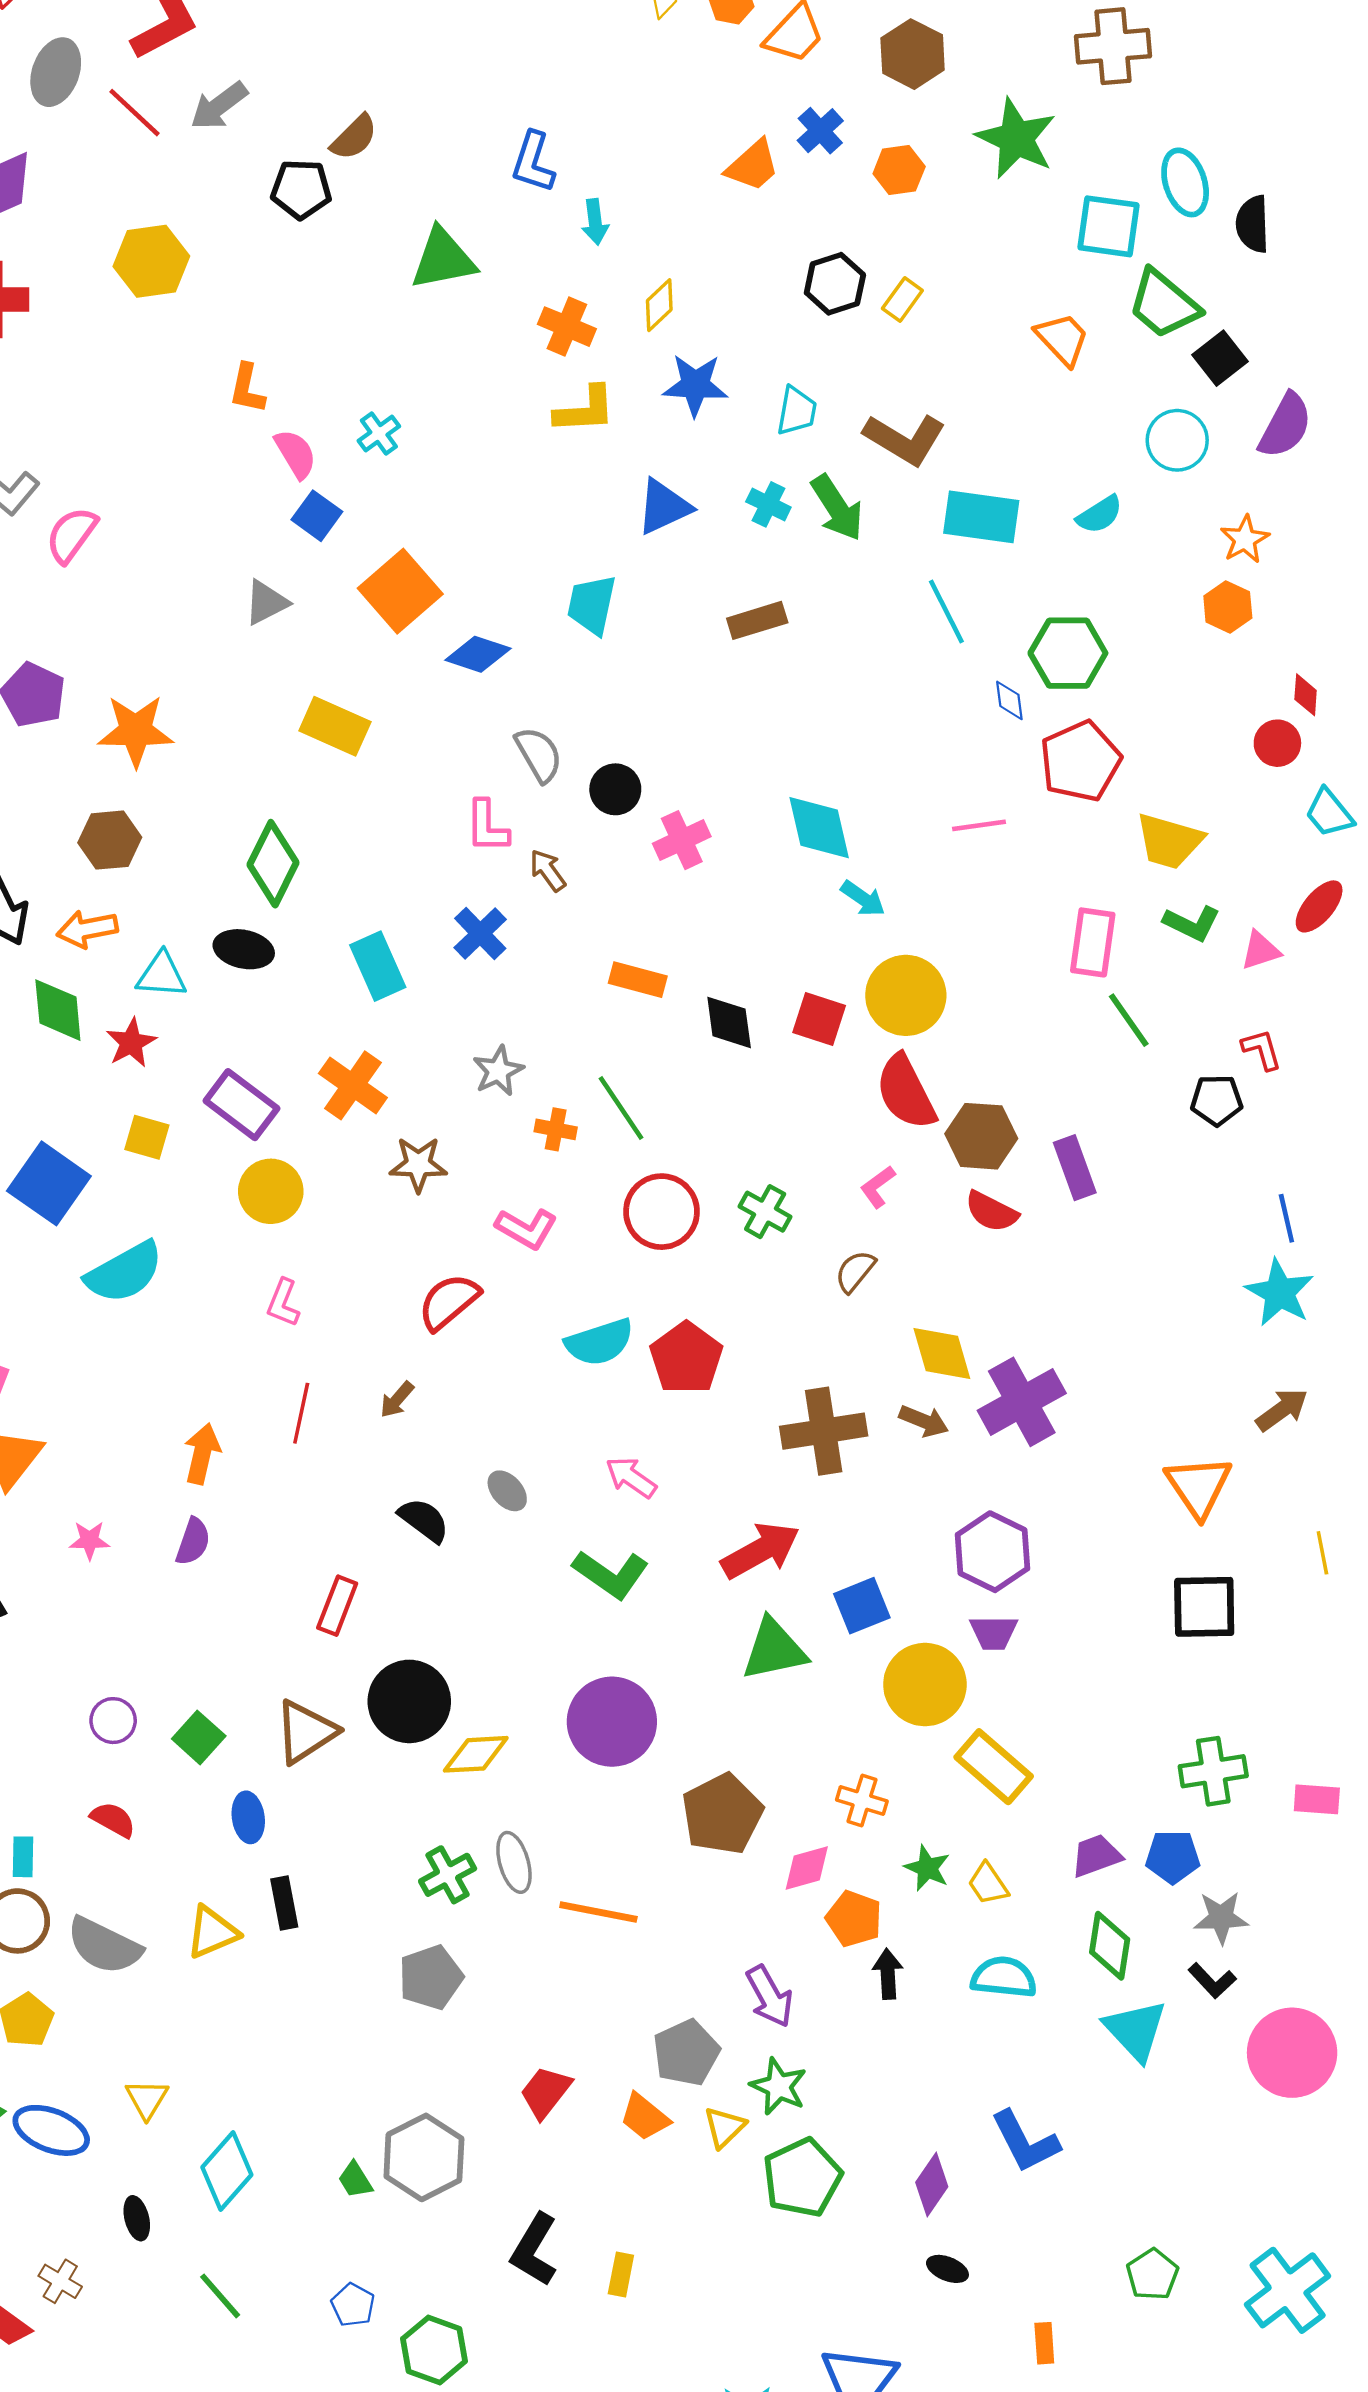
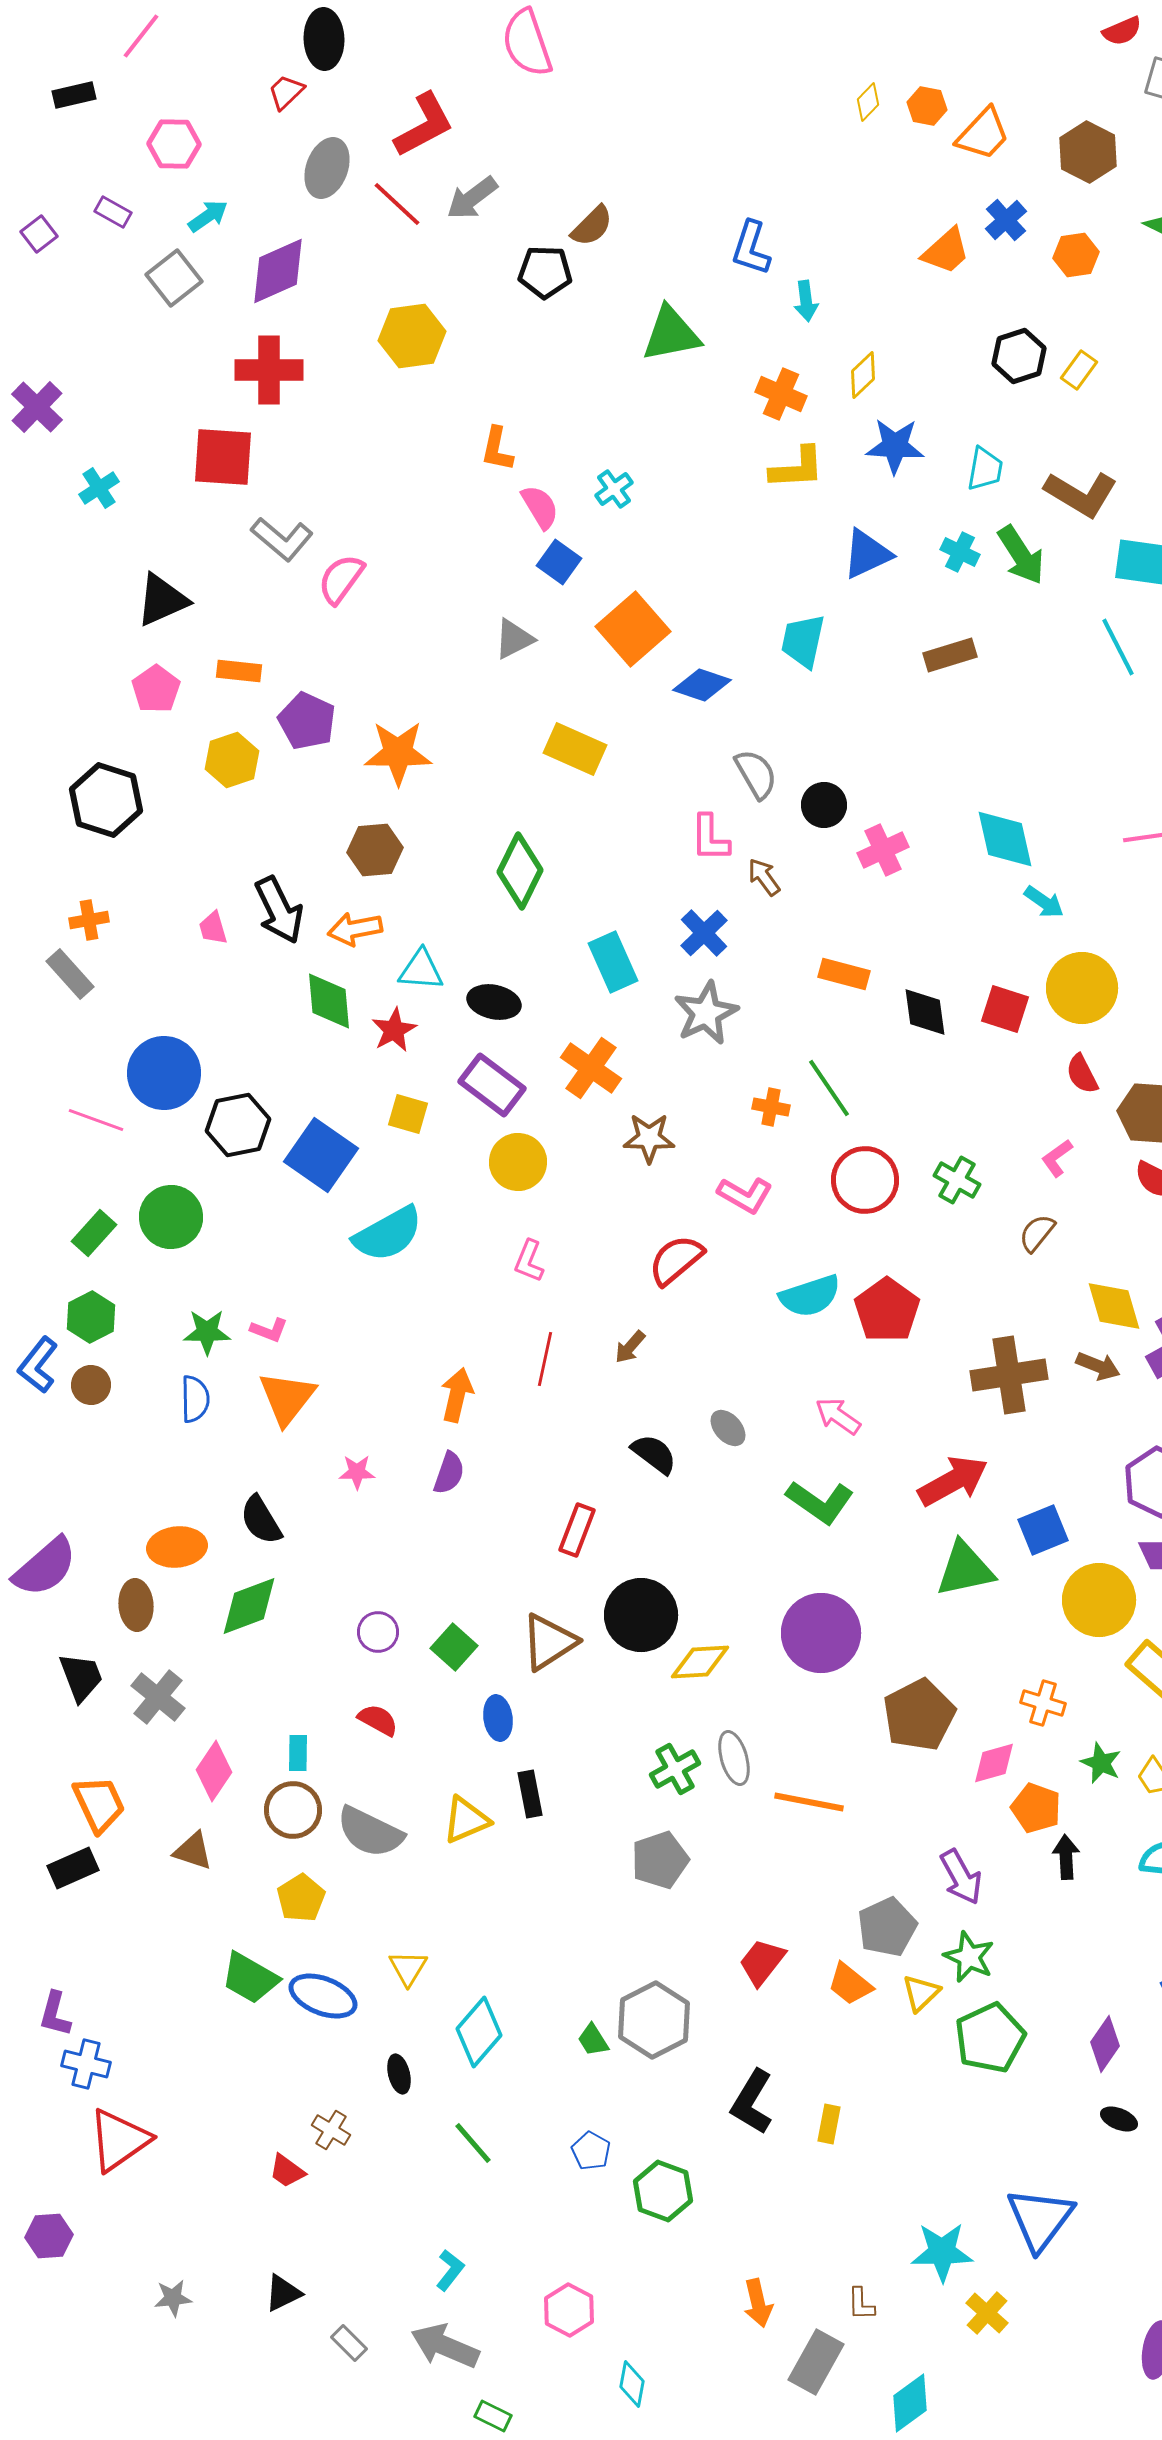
black ellipse: (244, 949) -> (494, 1002), moved
gray star: (498, 1071) -> (706, 1013), moved, size x1.4
red semicircle: (906, 1092) -> (1082, 1074), size x0.6

